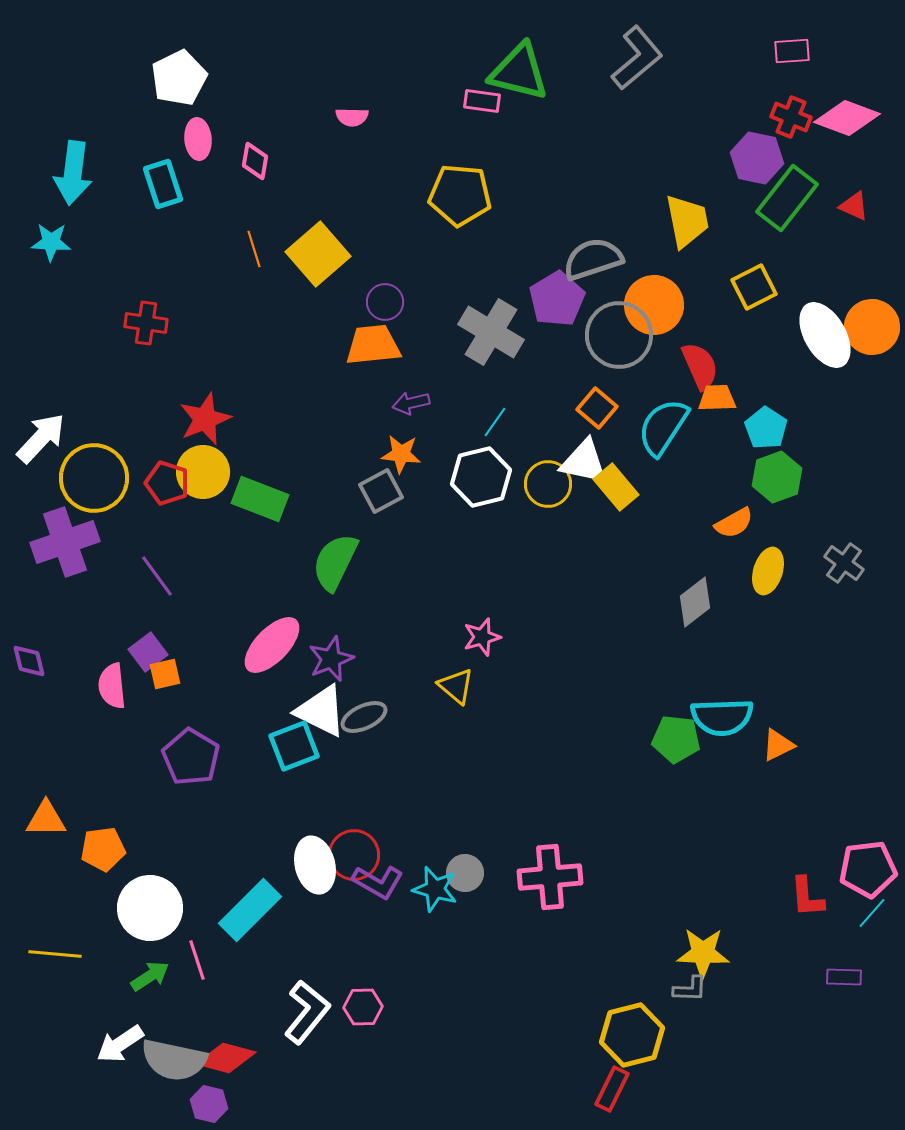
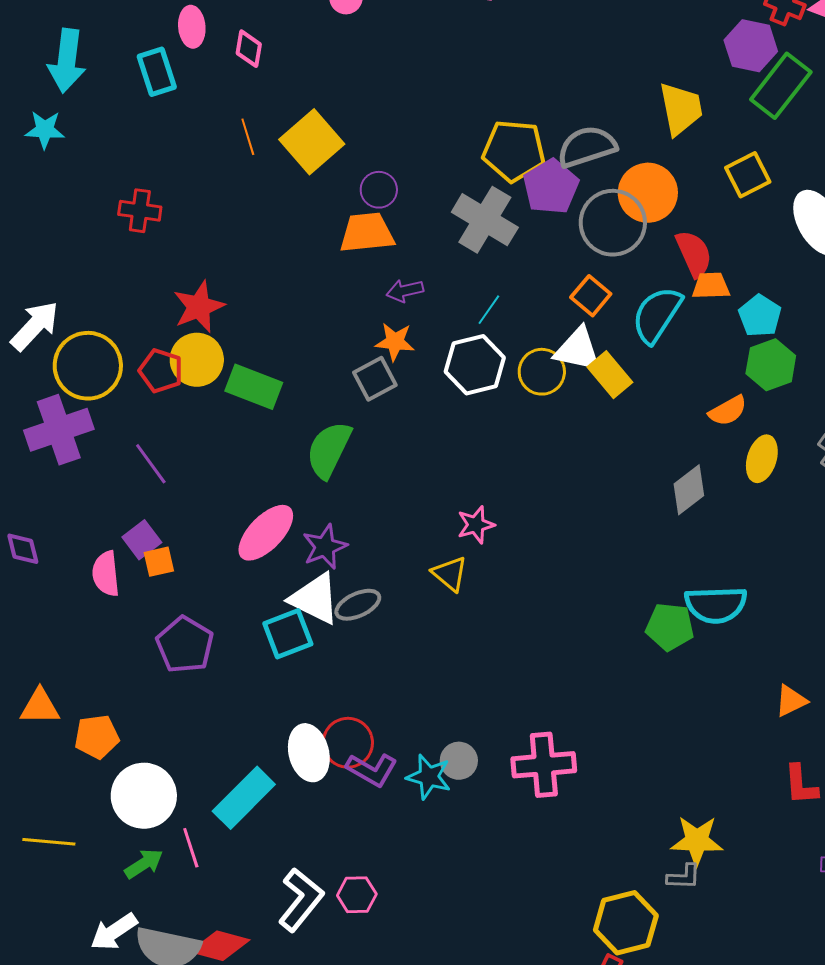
yellow pentagon: (460, 195) -> (514, 151), moved
orange triangle: (778, 745) -> (791, 701), moved

